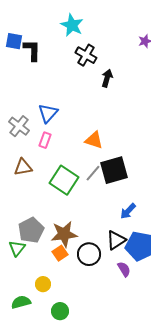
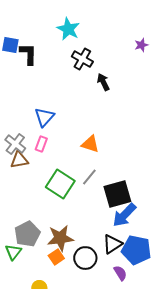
black arrow: (107, 78) -> (103, 82), turned -42
gray cross: (19, 126) -> (15, 144), moved
brown triangle: (23, 167) -> (19, 160), moved
black square: (114, 170) -> (117, 194), moved
blue arrow: (128, 211) -> (124, 215), size x1.5

